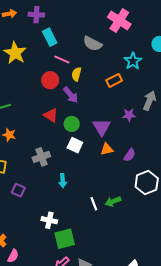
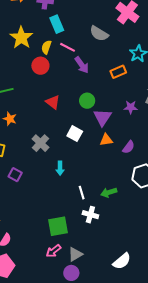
yellow semicircle: (76, 74) -> (46, 47), moved
red circle: (50, 80) -> (40, 66), moved
purple arrow: (71, 95) -> (82, 65), moved
green circle: (72, 124) -> (87, 101), moved
gray cross: (41, 157) -> (41, 143), turned -30
white line: (94, 204) -> (82, 193), moved
white cross: (49, 220) -> (90, 215), moved

